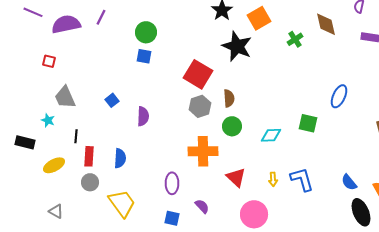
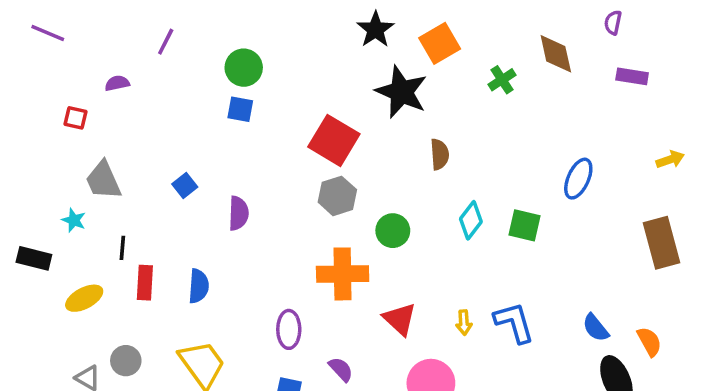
purple semicircle: (66, 24) -> (117, 83), moved, size x0.5
brown semicircle: (229, 98) -> (440, 154), moved
cyan diamond: (271, 135) -> (471, 220), moved, turned -50
gray circle: (90, 182) -> (126, 361), moved

